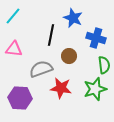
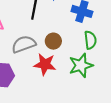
brown circle: (69, 56) -> (53, 41), moved

